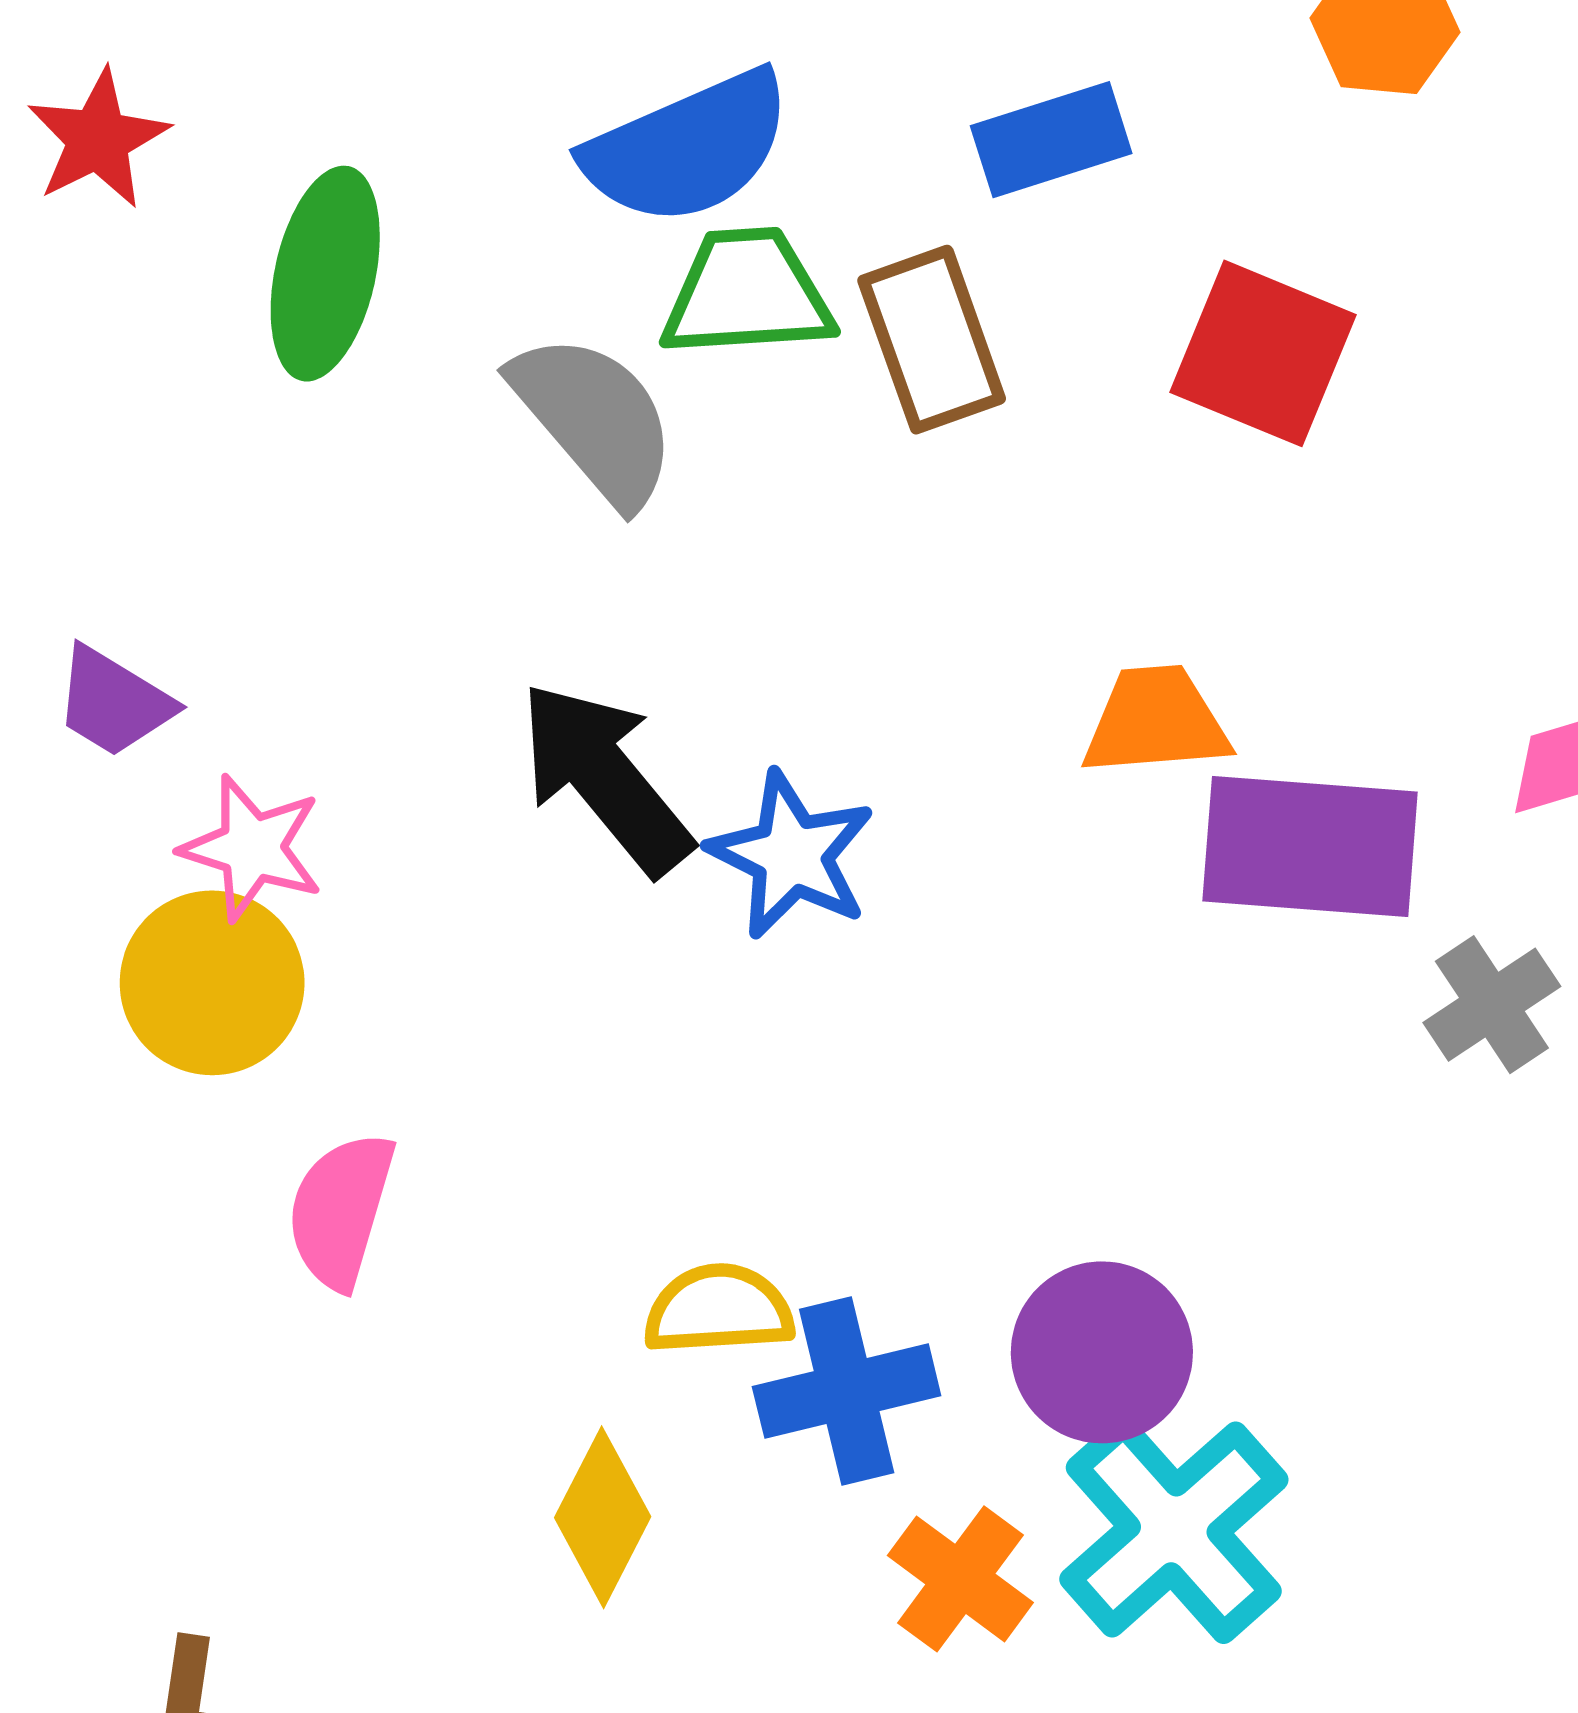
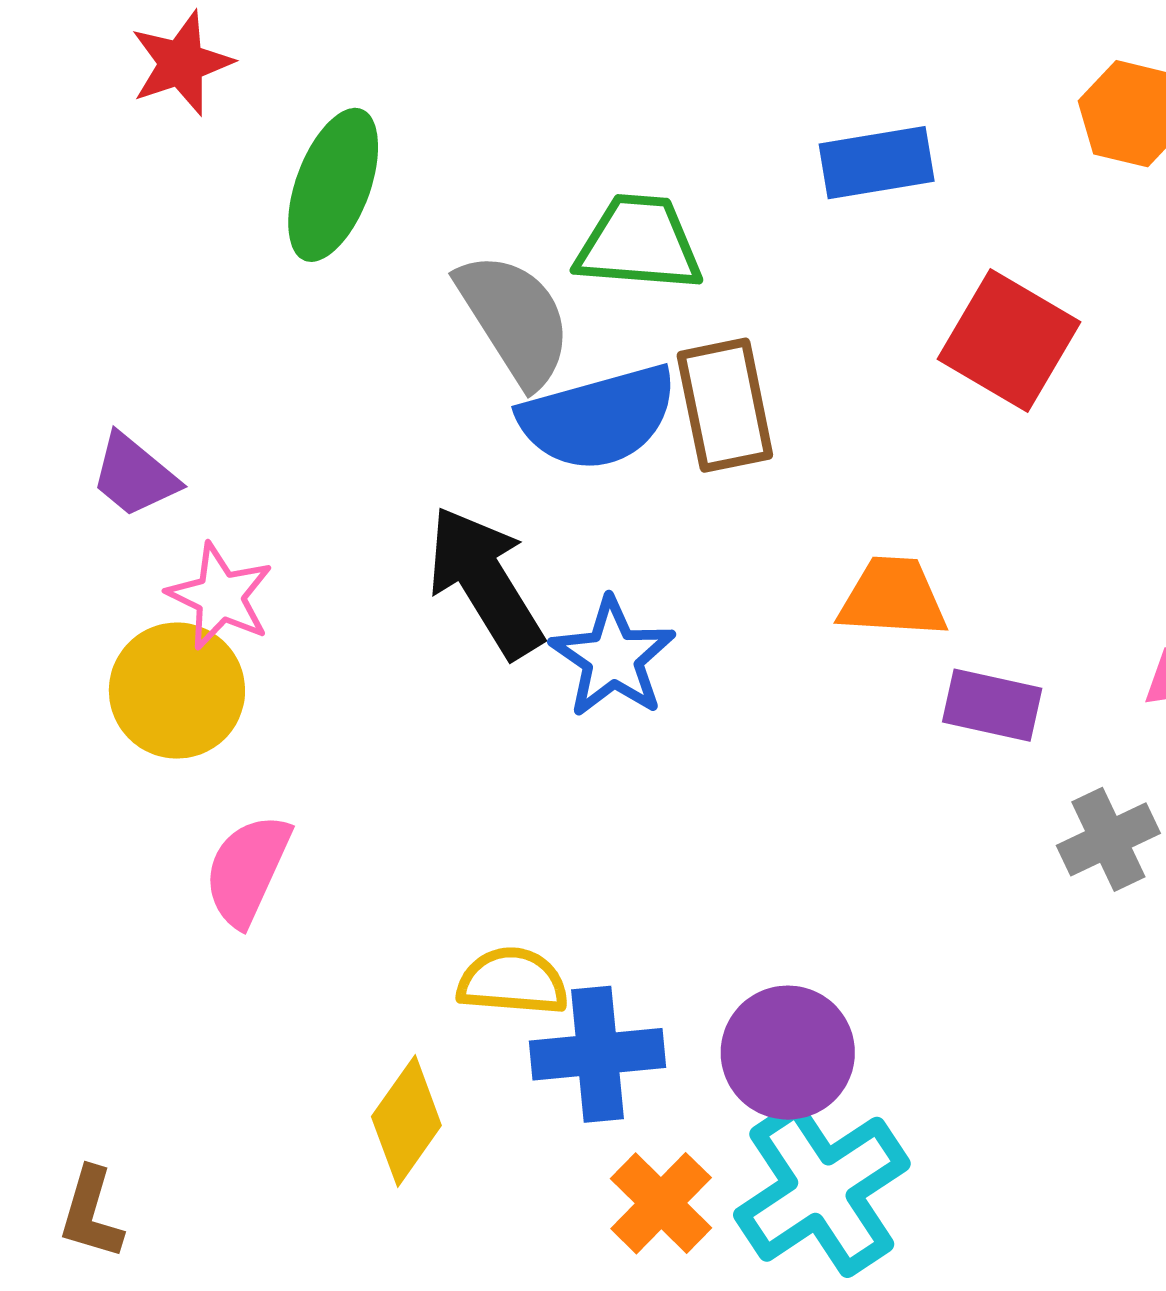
blue semicircle: (688, 148) -> (598, 418), moved
brown rectangle: (932, 340) -> (725, 405), moved
purple rectangle: (1310, 847) -> (992, 705), size x0.6

